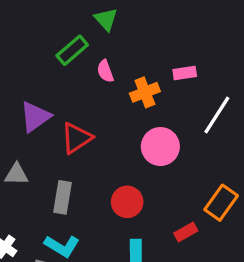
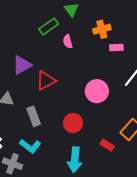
orange cross: (145, 92) -> (102, 29), moved
gray rectangle: (62, 197) -> (34, 116), turned -36
red rectangle: (186, 232) -> (107, 145), turned 56

